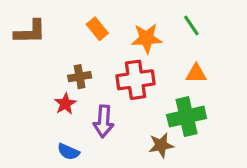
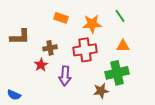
orange rectangle: (97, 29) -> (61, 18), turned -32
brown L-shape: (30, 32) -> (20, 37), moved
blue semicircle: (68, 152) -> (14, 95), moved

